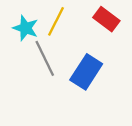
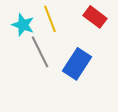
yellow line: (56, 21) -> (50, 19), turned -48

